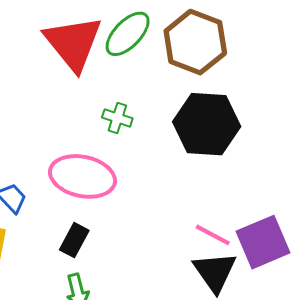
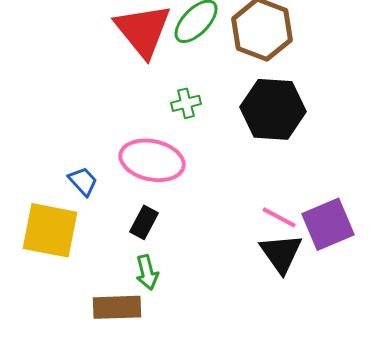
green cross: (117, 118) -> (186, 103), turned -32

